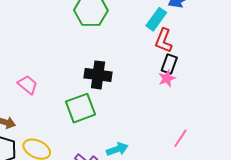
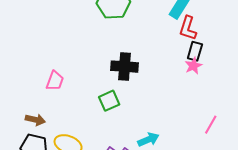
pink trapezoid: (28, 85) -> (55, 81), turned 75
green square: (81, 108) -> (109, 101), size x0.7

